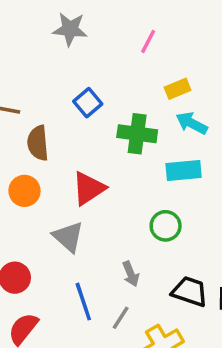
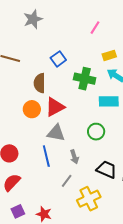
gray star: (70, 29) -> (33, 19), moved, turned -30
brown semicircle: (38, 143) -> (40, 83), moved
orange circle: (24, 191) -> (32, 109), moved
gray triangle: (68, 237) -> (56, 133), moved, turned -36
blue line: (83, 302) -> (46, 156), moved

